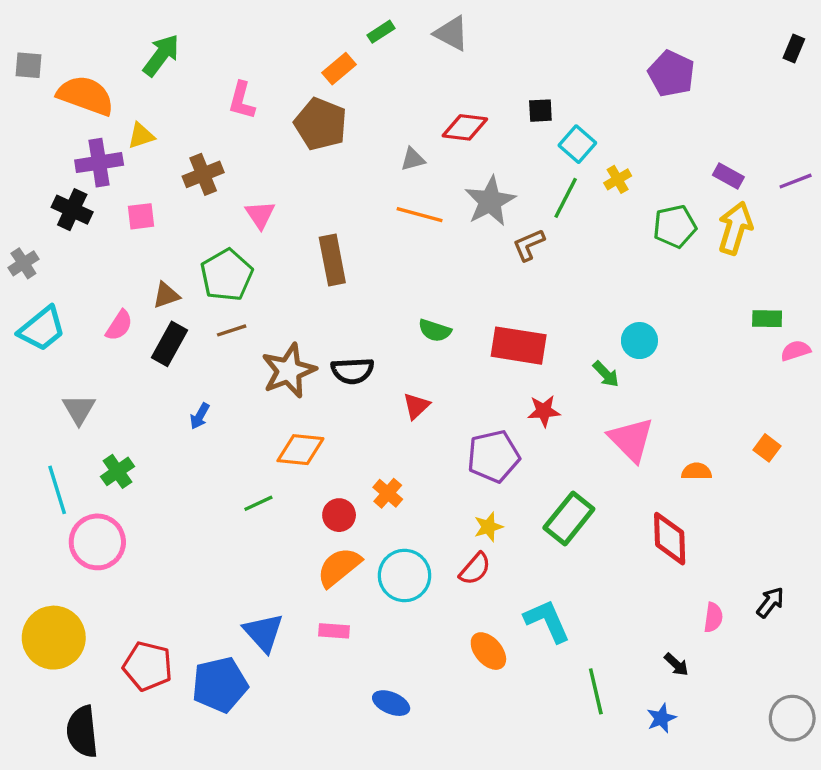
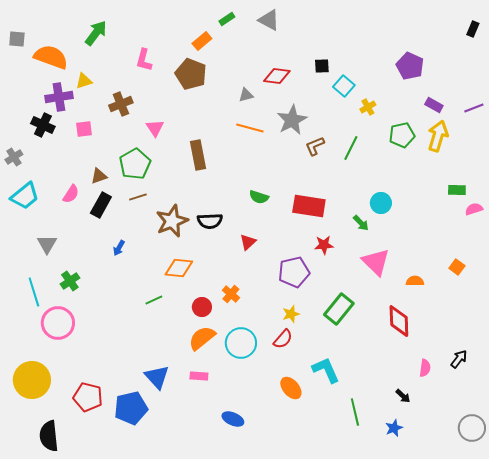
purple pentagon: (671, 74) -> (410, 66), moved
green line: (566, 198) -> (351, 148), moved

